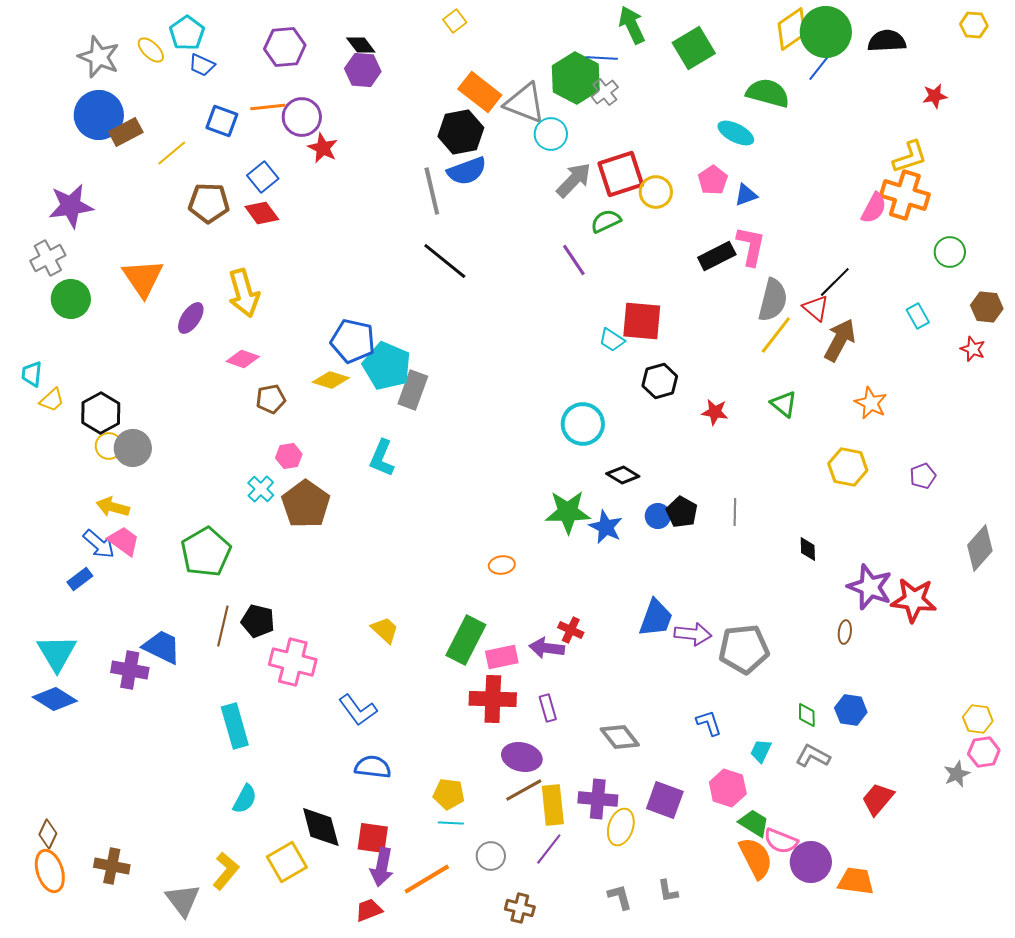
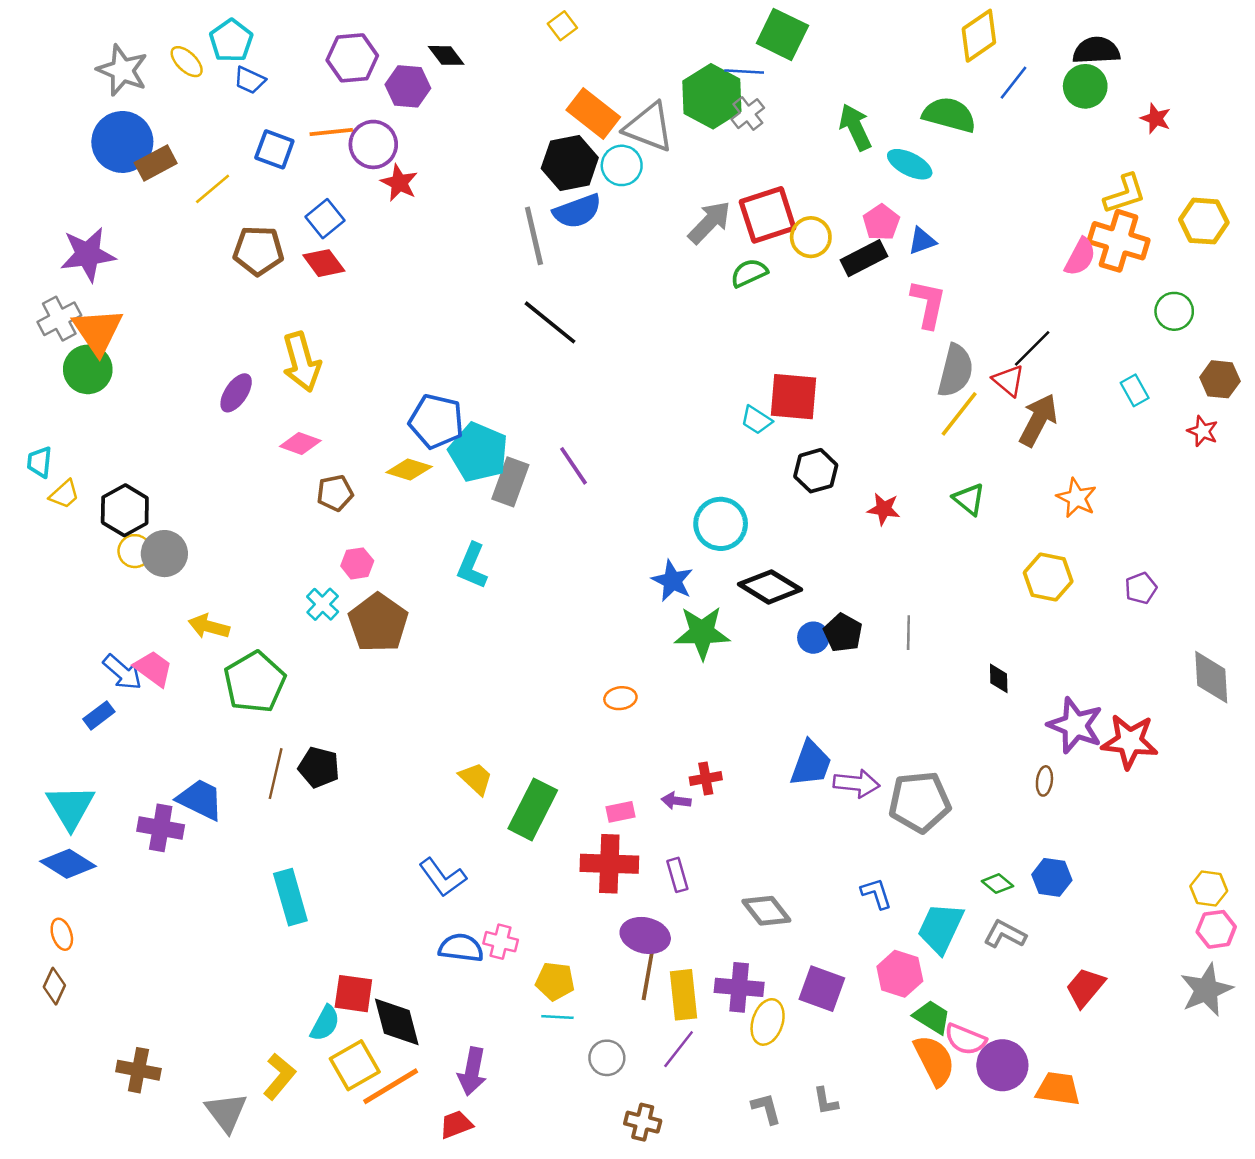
green arrow: (632, 25) -> (855, 127), moved
yellow hexagon: (974, 25) -> (1204, 221), moved, size x1.4
green circle: (826, 32) -> (1085, 86), moved, size x0.7
green square: (694, 48) -> (782, 34), moved, turned -33
purple hexagon: (363, 70) -> (408, 86), moved
red star: (935, 96) -> (1156, 118), turned 30
cyan circle: (551, 134) -> (622, 165), moved
black rectangle: (717, 256) -> (864, 258), moved
purple line: (574, 260) -> (573, 466), moved
orange triangle: (143, 278) -> (98, 331), moved
black diamond: (623, 475) -> (770, 587), size x1.5
yellow arrow: (113, 507) -> (209, 626), moved
blue star: (606, 527) -> (672, 581), moved
gray diamond: (980, 548) -> (1211, 677), turned -45
red cross: (571, 630) -> (706, 778), turned -35
green rectangle: (466, 640) -> (533, 809), moved
purple arrow: (547, 648) -> (676, 801), size x0.7
pink rectangle: (502, 657) -> (620, 812), size x0.7
pink cross: (293, 662) -> (501, 942), moved, size x0.6
green diamond: (807, 715) -> (997, 884), turned -50
cyan trapezoid: (761, 751) -> (941, 928), size x1.8
gray star: (957, 774) -> (1206, 990), moved, size x1.6
brown line: (524, 790) -> (648, 976), turned -51
cyan semicircle: (245, 799) -> (325, 1023), moved
brown diamond: (48, 834) -> (54, 986), moved
red square: (373, 838) -> (353, 994), moved
orange ellipse: (50, 871) -> (62, 934), moved, size x0.6
orange line: (427, 879) -> (391, 1086), moved

